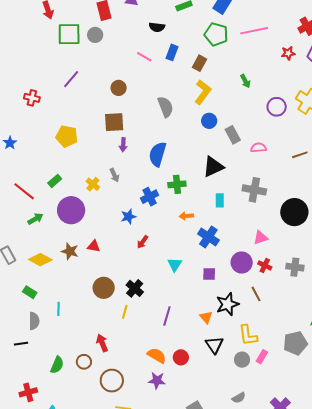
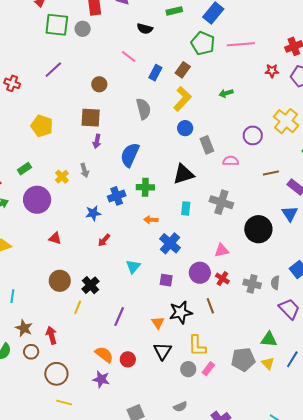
blue rectangle: (172, 52) -> (155, 73), moved
green arrow: (245, 81) -> (226, 93), turned 96
purple circle: (277, 107) -> (253, 135), moved
brown star: (70, 251) -> (24, 328), moved

